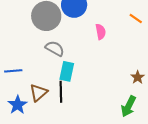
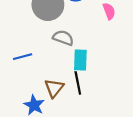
blue line: (13, 71) -> (23, 57), moved

